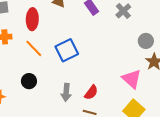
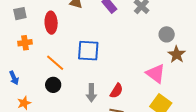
orange line: (34, 48) -> (55, 63), moved
blue square: (67, 50) -> (88, 51), turned 35

